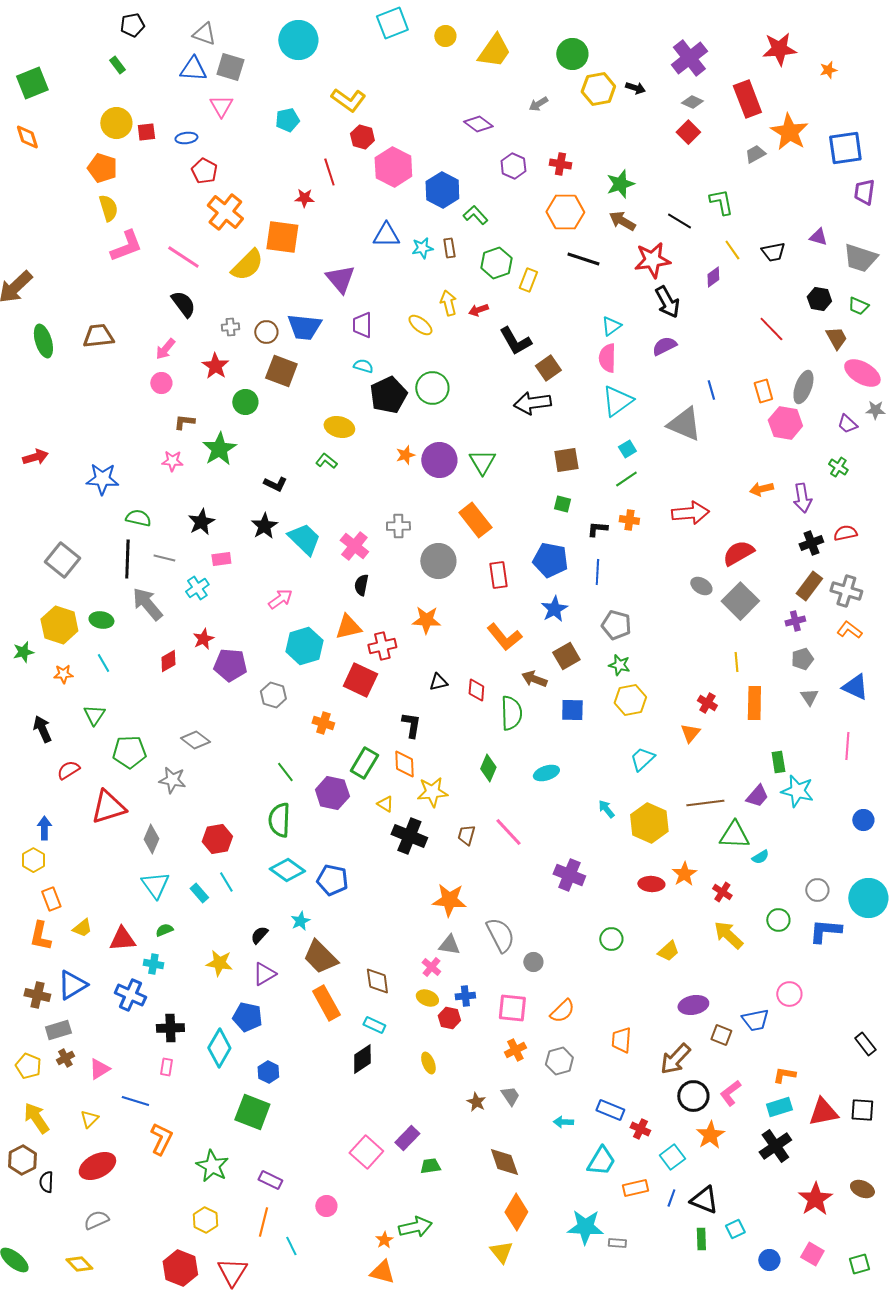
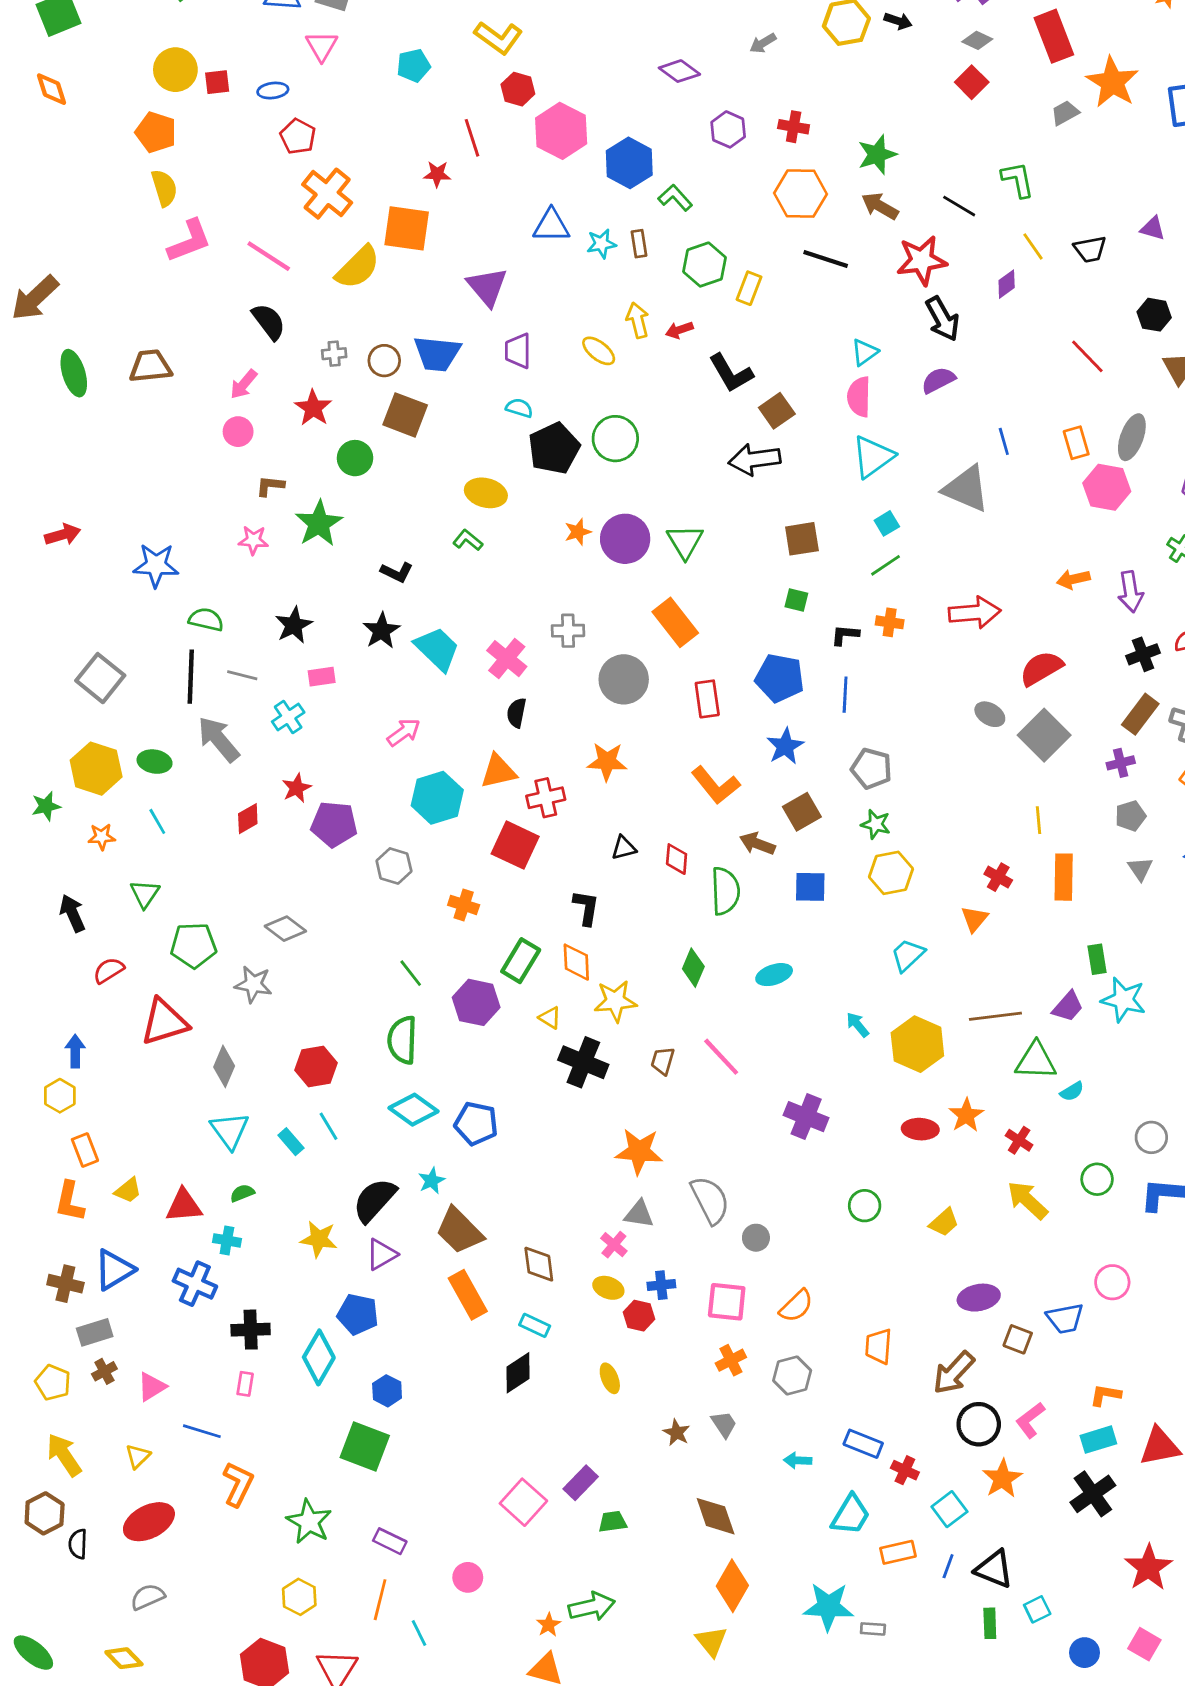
black semicircle: (259, 935) -> (374, 1200), size x1.8

